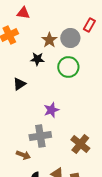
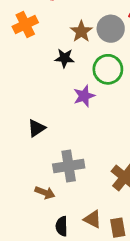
black triangle: (19, 84) -> (36, 128), moved
purple star: (51, 110) -> (84, 96), moved

